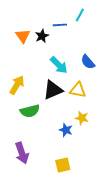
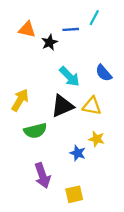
orange triangle: (23, 36) -> (27, 29), moved, turned -42
purple arrow: (22, 153) -> (42, 175), moved

